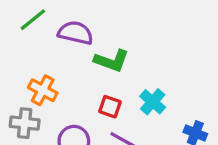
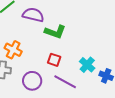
cyan cross: (153, 102) -> (87, 65), moved

